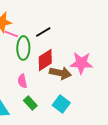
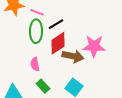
black line: (43, 32) -> (56, 24), moved
pink line: (11, 34) -> (37, 12), moved

